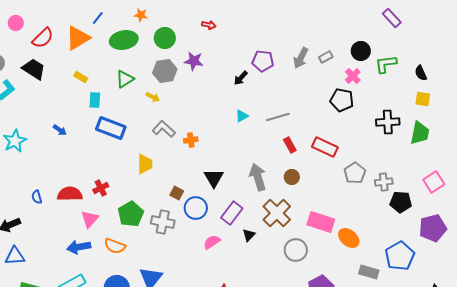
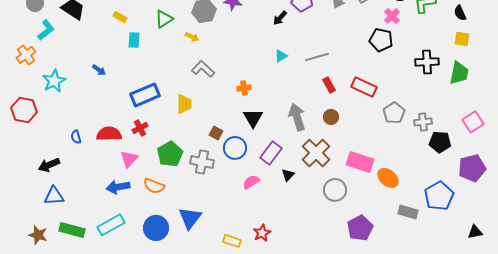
blue rectangle: (111, 128) -> (145, 95), moved, turned -44
orange cross: (191, 140) -> (244, 88), moved

